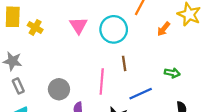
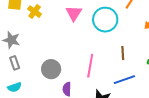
brown line: (124, 63) -> (123, 53), moved

